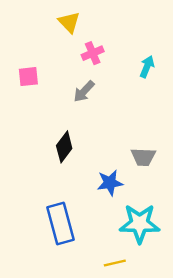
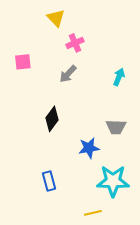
cyan arrow: (147, 67) -> (119, 77), moved
blue rectangle: (61, 224) -> (49, 181), size x0.6

